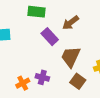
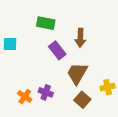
brown arrow: (71, 23) -> (80, 38), turned -54
orange cross: (23, 83) -> (25, 97), turned -32

